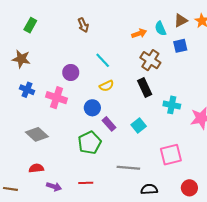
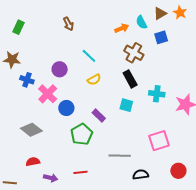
blue cross: (27, 90) -> (27, 80), moved
pink cross: (57, 98) -> (48, 94), turned 30
blue circle: (92, 108) -> (66, 108), moved
cyan square: (139, 126) -> (126, 105), moved, turned -32

